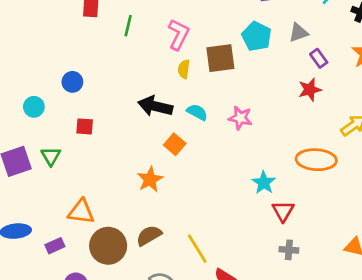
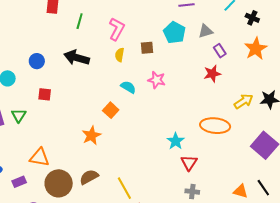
brown square: (220, 58) -> (147, 48), size x0.6
black arrow: (155, 106) -> (77, 58), moved
pink star: (240, 118) -> (157, 80), moved

